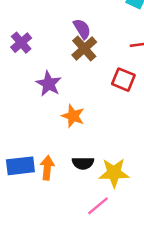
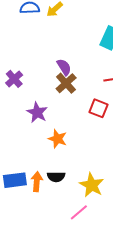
black semicircle: (83, 163) -> (56, 177), moved
yellow star: (114, 173) -> (92, 185), turned 30

